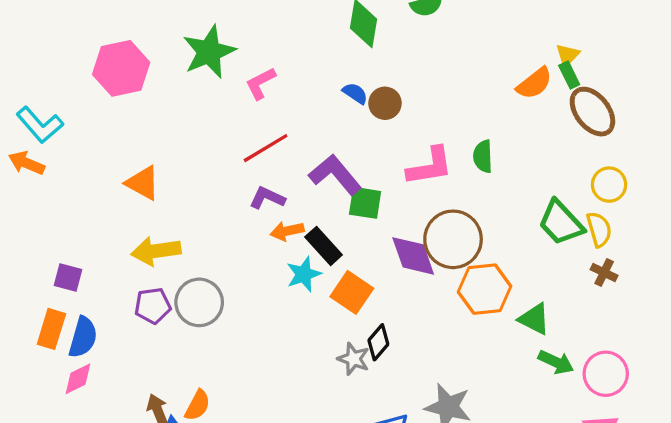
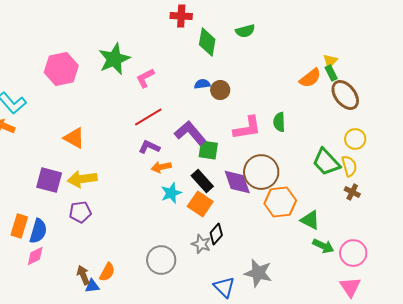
blue semicircle: (355, 93) -> (202, 84), turned -42
black rectangle: (324, 246) -> (202, 181), moved
purple square: (68, 277) -> (49, 180), moved, size x1.5
gray circle: (199, 302) -> (161, 260), moved

